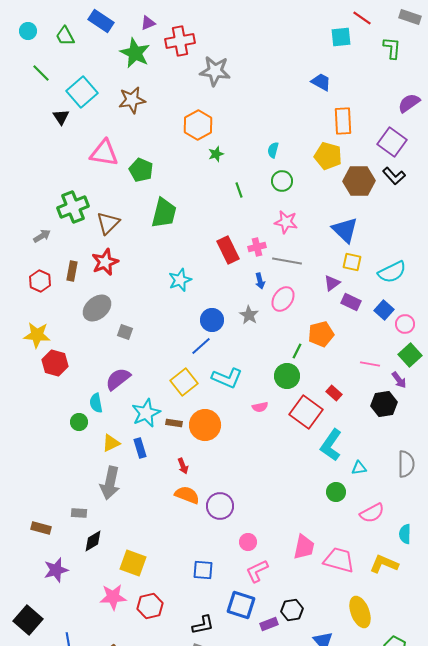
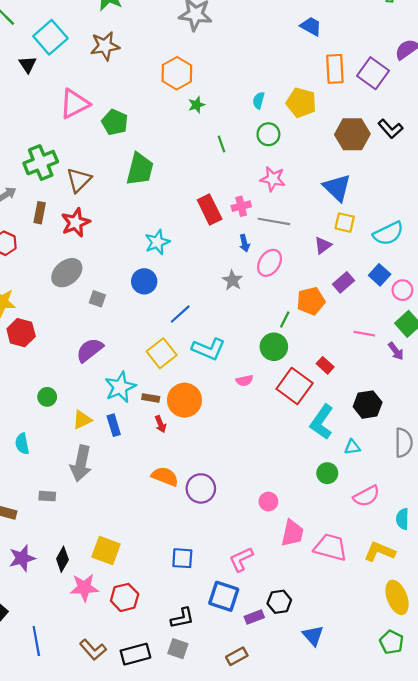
purple square: (392, 142) -> (373, 73), moved
pink triangle: (104, 153) -> (74, 104), turned -36
yellow pentagon: (328, 156) -> (301, 103), moved
brown rectangle: (72, 271) -> (40, 213), moved
purple rectangle: (351, 302) -> (344, 282), moved, turned -66
blue circle: (212, 320) -> (144, 281), moved
cyan semicircle: (96, 403) -> (22, 444), moved
black hexagon: (384, 404) -> (368, 405), moved
red arrow: (183, 466) -> (161, 424), moved
black diamond: (93, 541) -> (62, 559), moved, turned -30
pink circle: (248, 542) -> (268, 502), moved
yellow ellipse: (360, 612) -> (397, 597), moved

